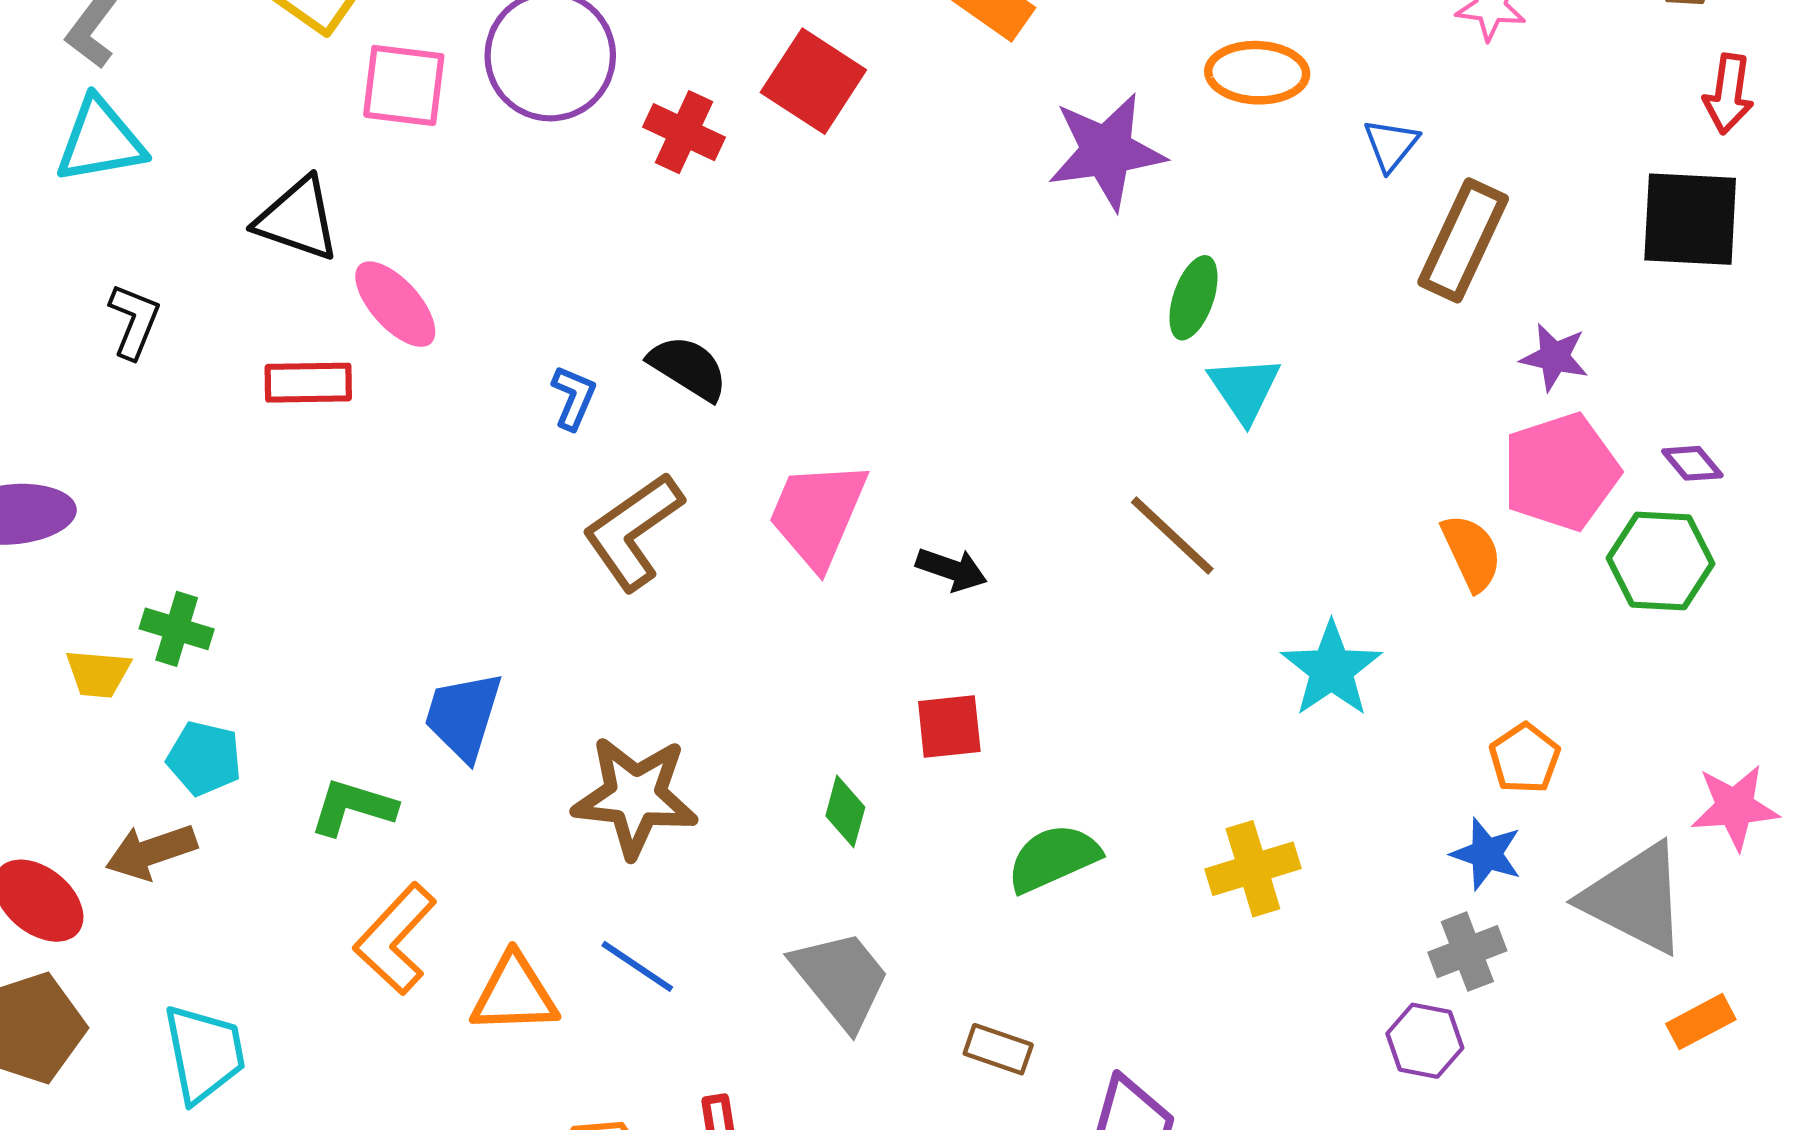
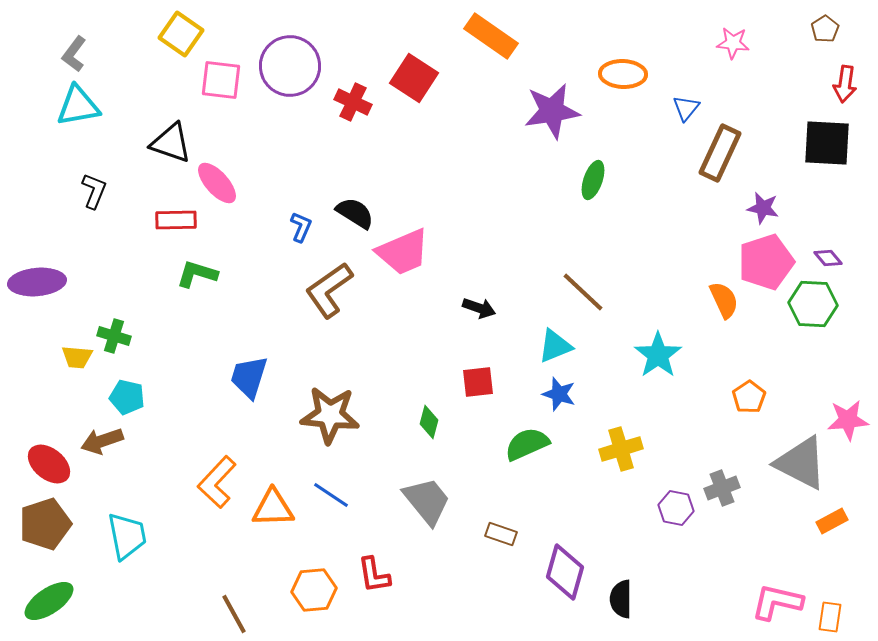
cyan triangle: (1244, 389) -> (555, 346), moved, turned 42
pink trapezoid: (818, 514) -> (403, 252), moved, turned -136
green L-shape: (353, 807) -> (197, 274), moved
blue star: (1486, 854) -> (559, 394), moved
purple hexagon: (1425, 1041) -> (676, 508), moved

